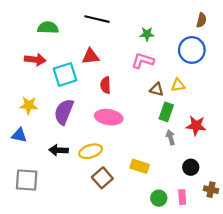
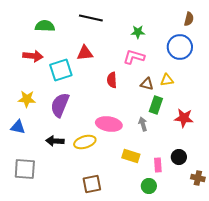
red semicircle: (105, 85) -> (112, 80), moved
pink ellipse: (109, 117) -> (109, 124), moved
gray arrow: (170, 137) -> (143, 124), moved
brown square: (102, 178) -> (92, 184), moved, turned 30
pink rectangle: (182, 197) -> (158, 165), moved

